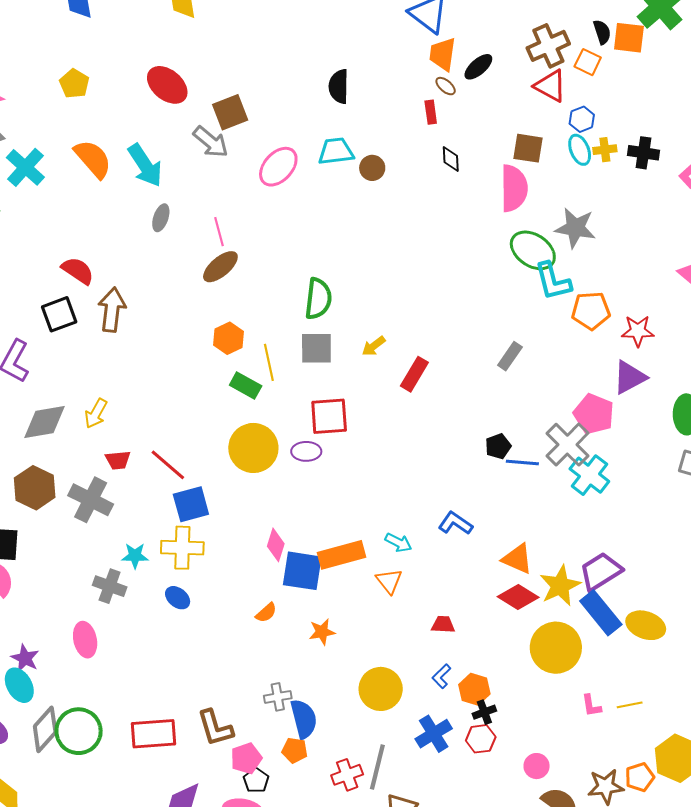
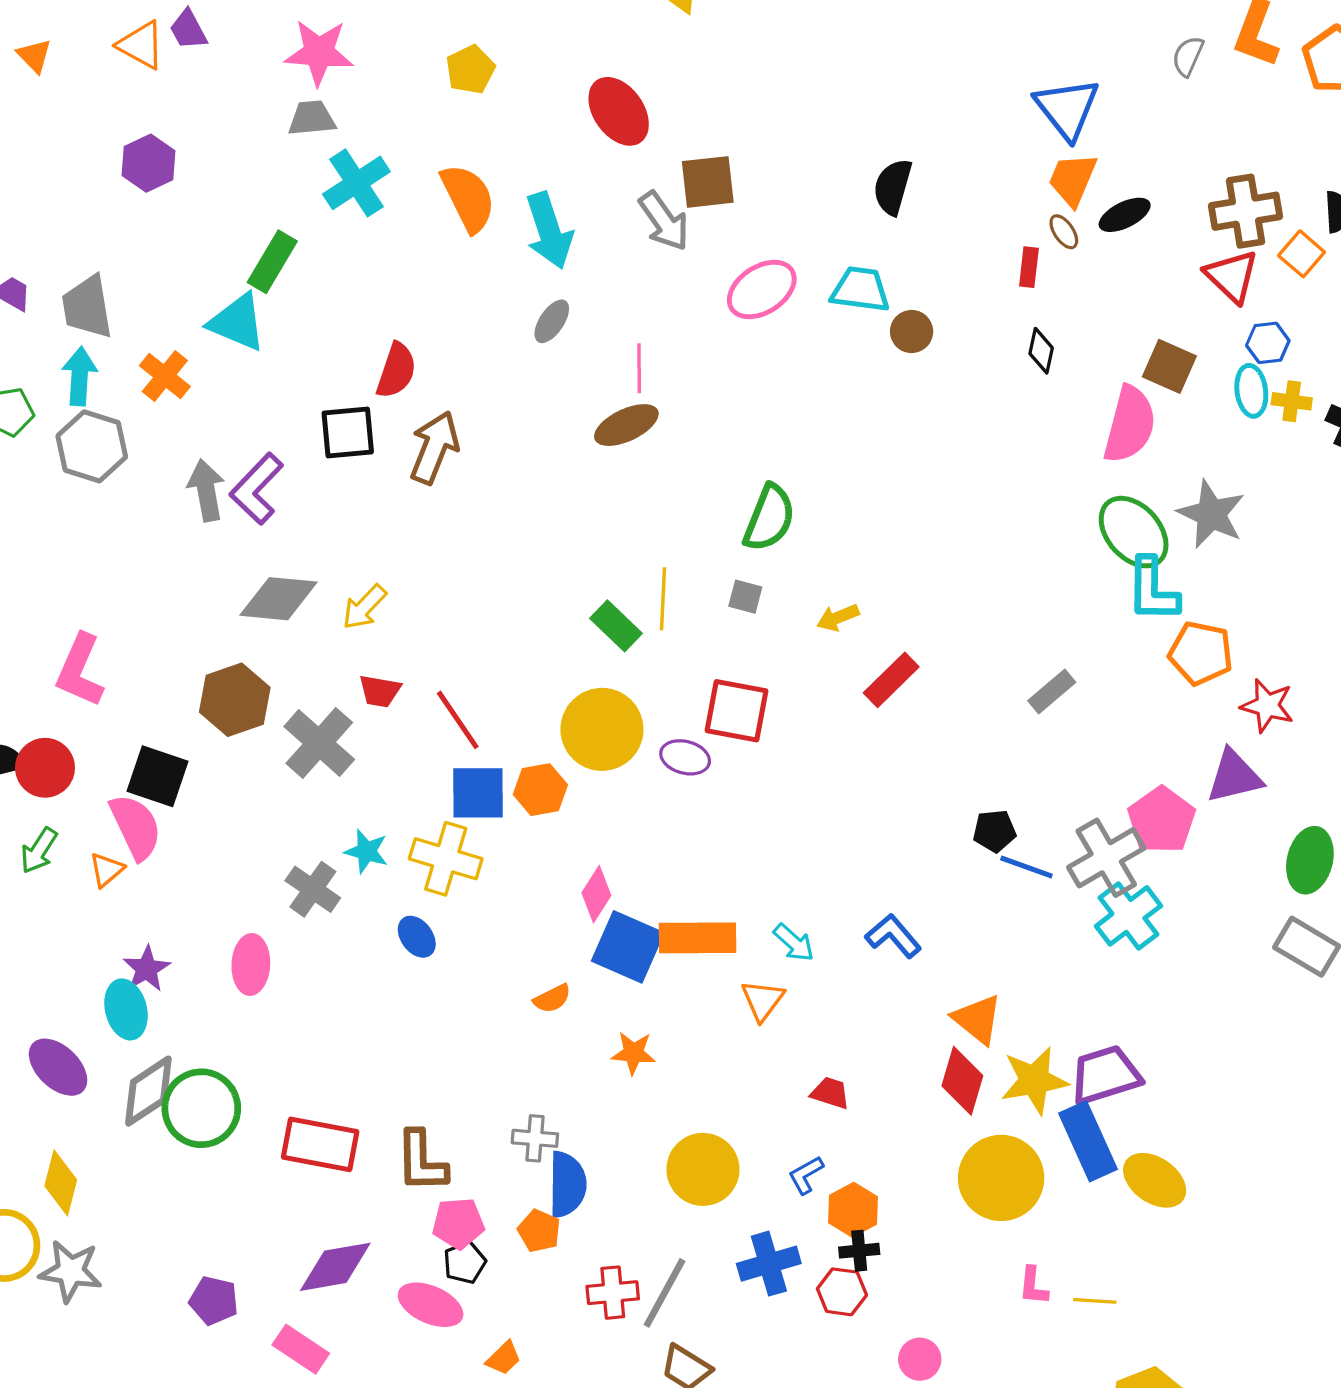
red semicircle: (78, 271) -> (396, 371), turned 60
orange hexagon: (228, 338) -> (540, 790), moved
gray square: (316, 348) -> (745, 597), size x0.6
red diamond: (518, 597) -> (962, 1081), turned 60

